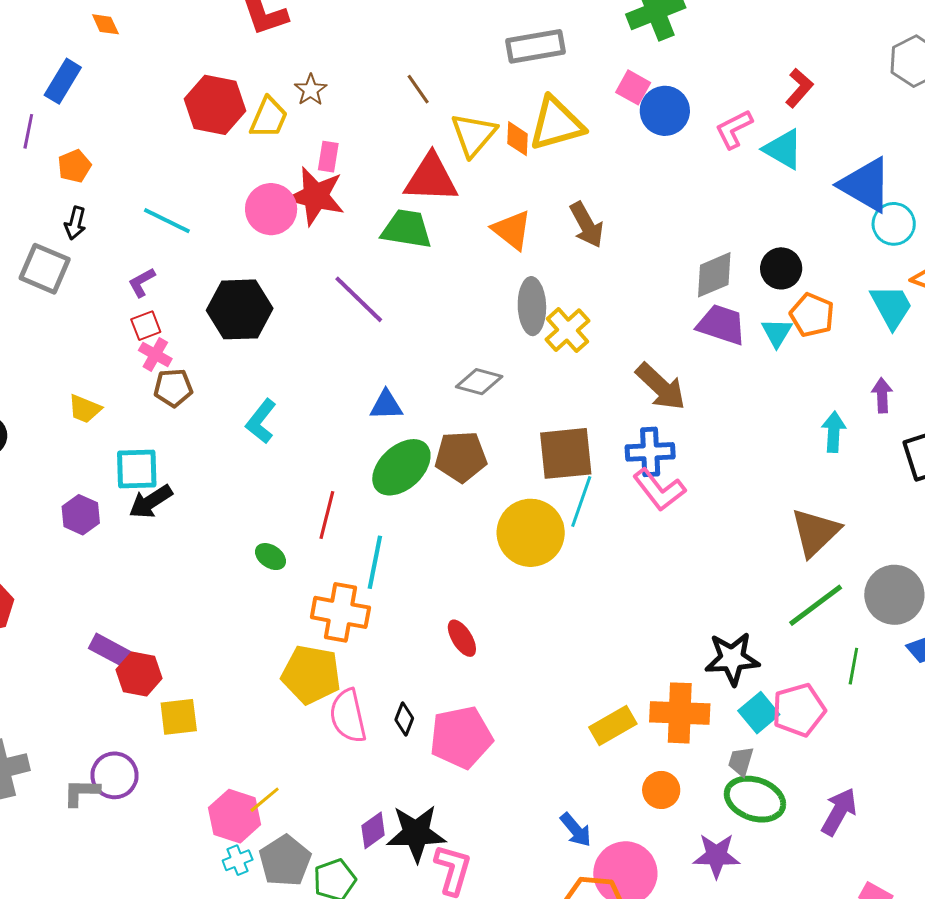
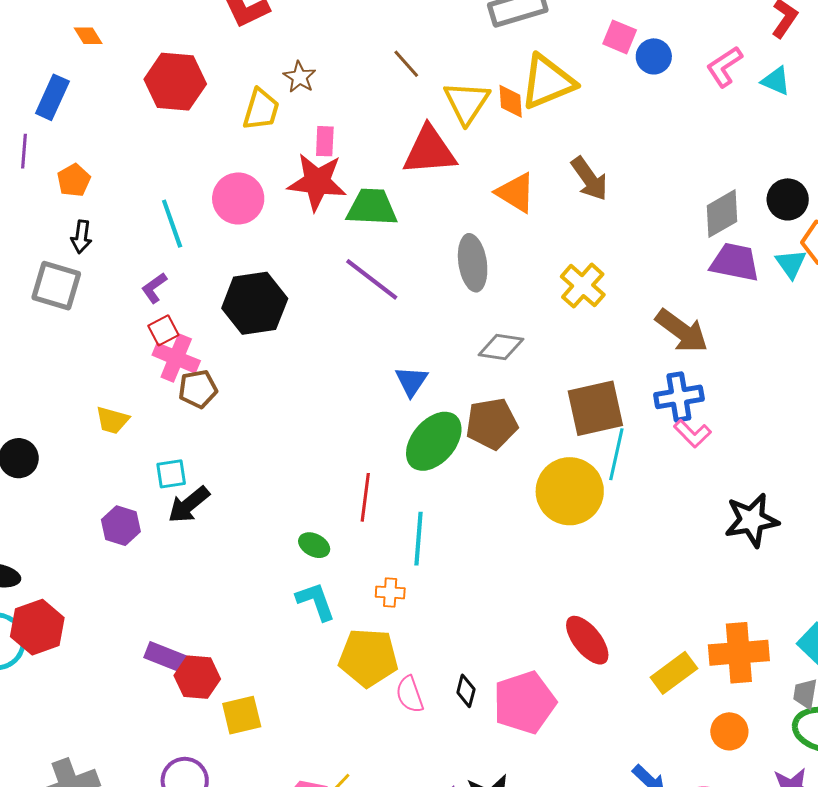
red hexagon: (215, 105) -> (175, 82), moved
blue circle: (665, 111) -> (654, 56), size x0.7
cyan triangle: (783, 149) -> (776, 81), size x0.7
pink circle: (271, 209) -> (238, 198), moved
cyan line: (167, 221) -> (172, 224), turned 51
green trapezoid: (407, 229) -> (372, 207), moved
gray ellipse: (532, 306) -> (473, 263), moved
pink cross: (155, 355) -> (176, 358), size x1.4
blue triangle: (386, 405) -> (411, 381), turned -48
cyan L-shape: (261, 421) -> (316, 601), moved, turned 129
cyan square: (137, 469) -> (171, 474), size x0.7
pink L-shape: (659, 490) -> (692, 434), size x0.7
orange cross: (340, 612) -> (390, 592), size x0.5
red ellipse: (462, 638) -> (587, 640), moved, size x1.4
black star: (732, 659) -> (752, 520), moved
pink semicircle: (348, 716) -> (410, 694), size x0.7

